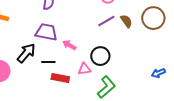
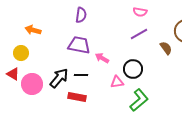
brown semicircle: (126, 21) -> (166, 48), moved
black arrow: (26, 53) -> (59, 78), moved
red rectangle: (60, 78) -> (77, 97), moved

